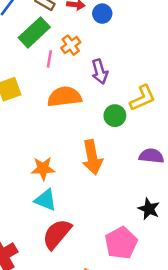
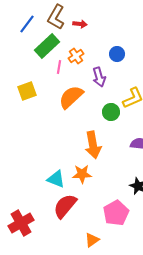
blue circle: (102, 14) -> (117, 54), moved
orange semicircle: (64, 97) -> (71, 97), turned -36
orange star: (43, 169) -> (82, 174), moved

